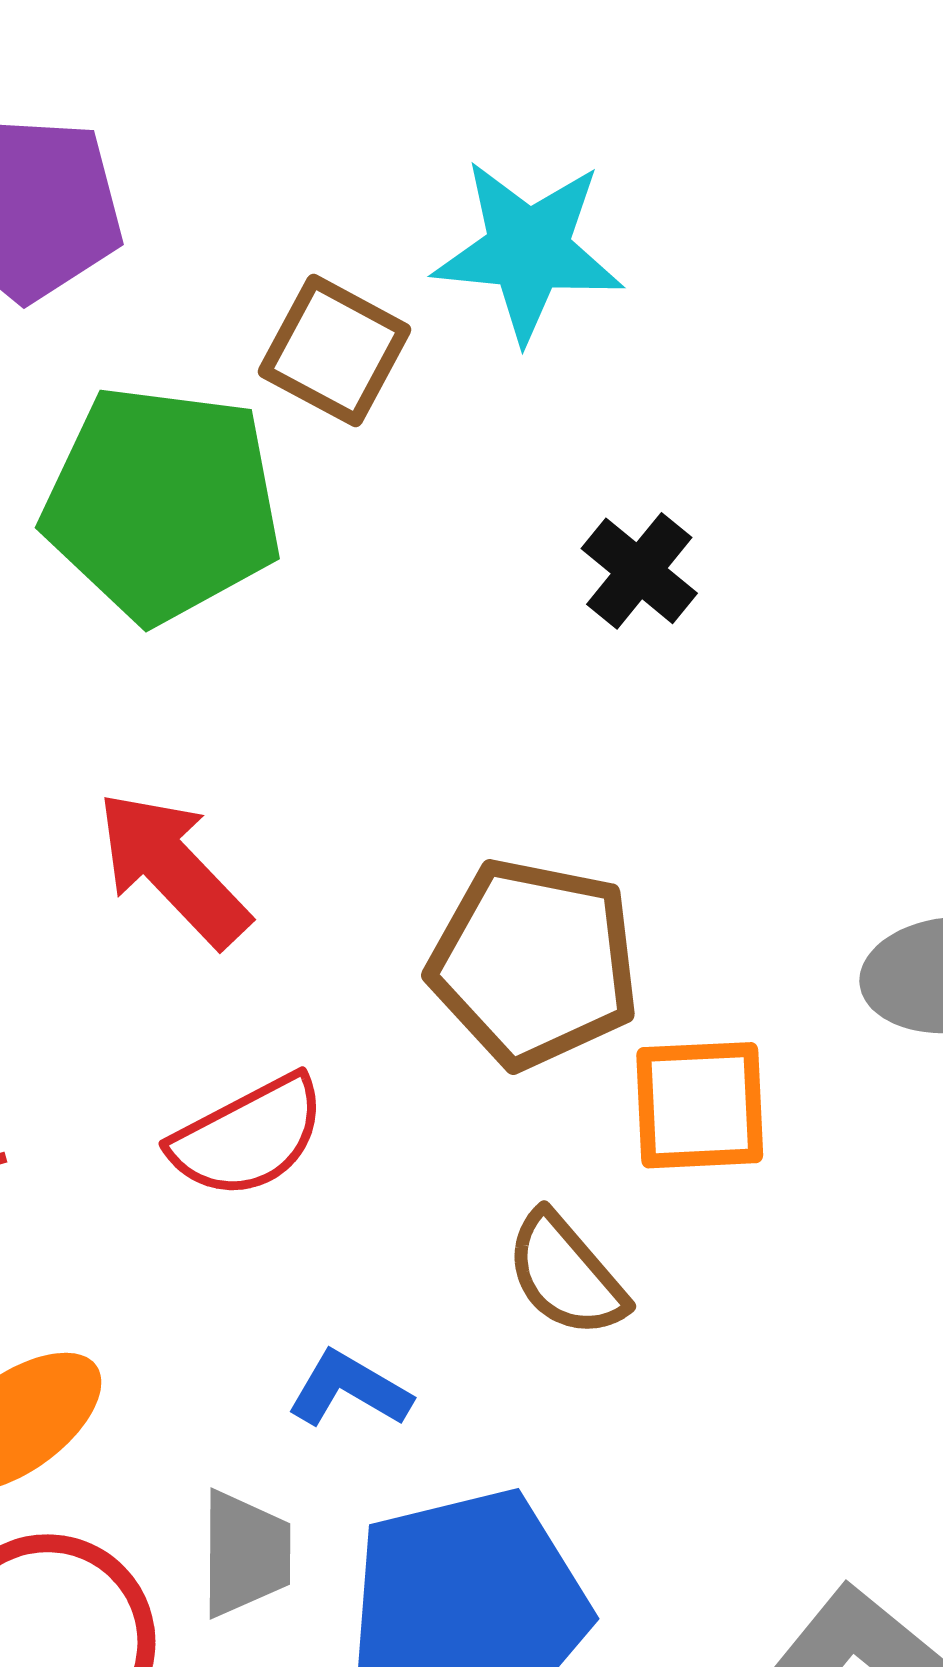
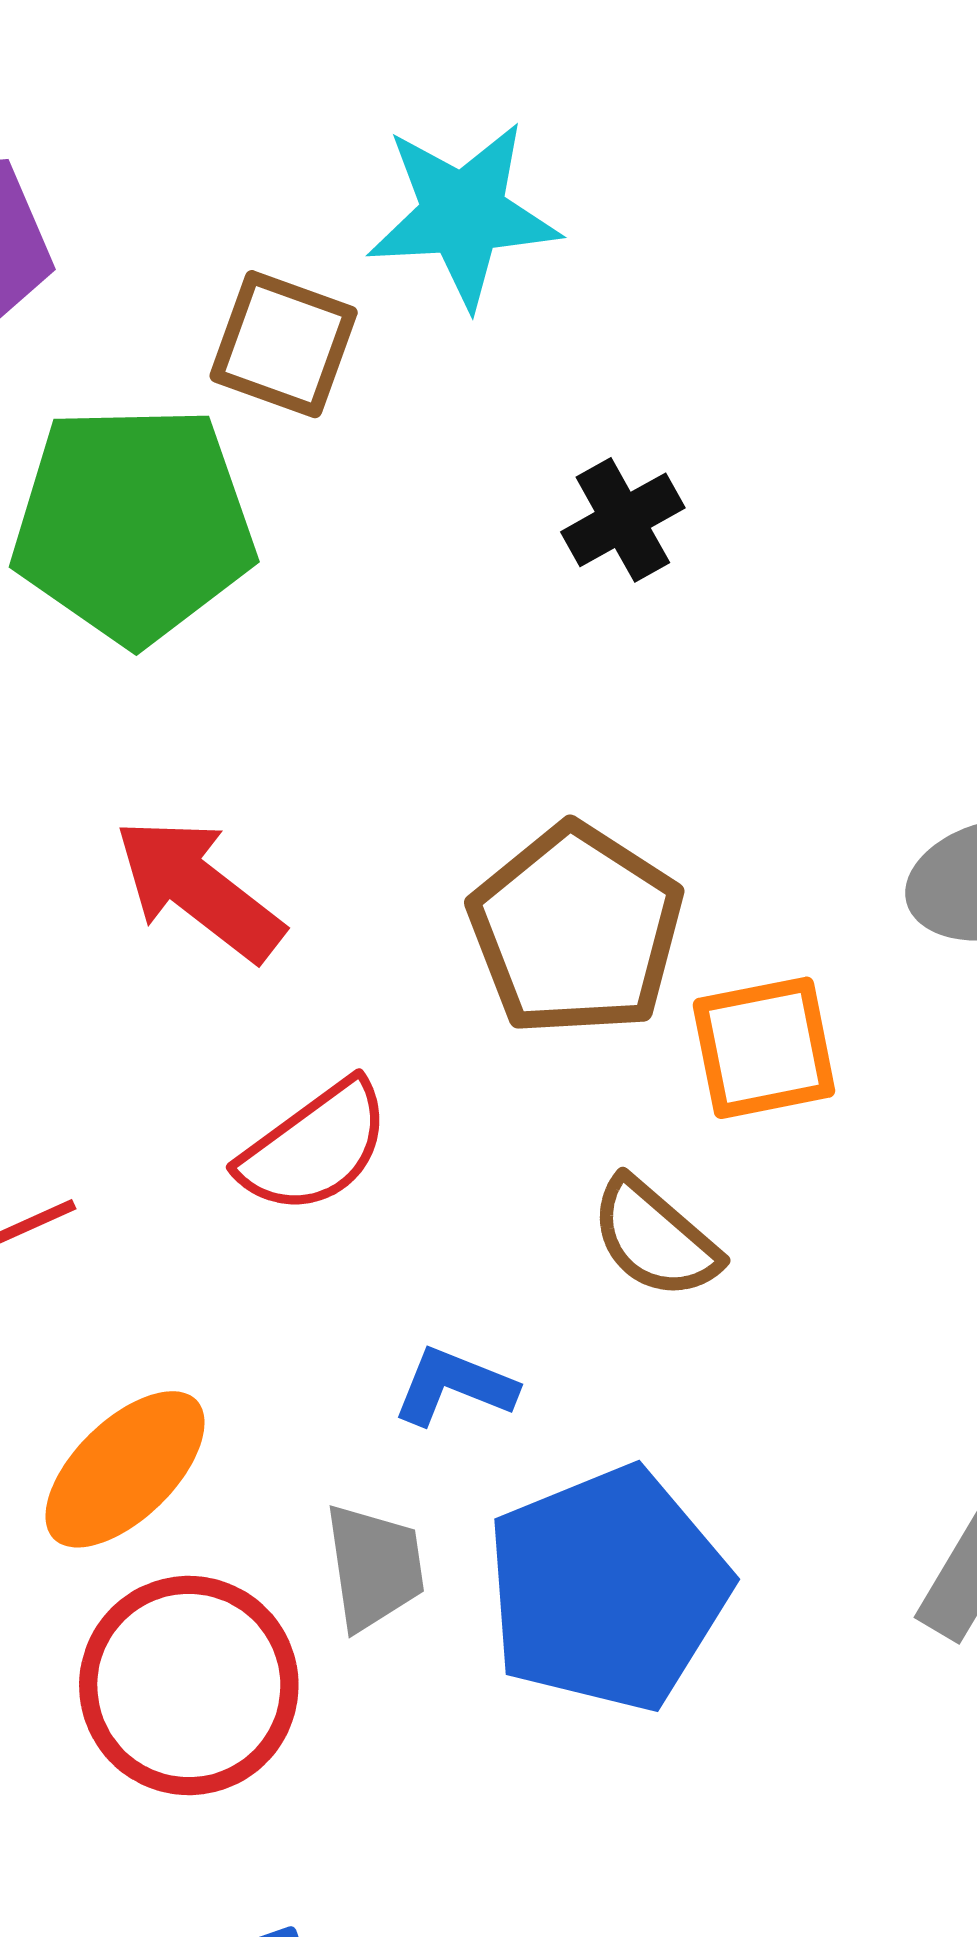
black cross: (639, 571) -> (623, 520), turned 30
brown pentagon: (534, 963) -> (576, 930), turned 30

